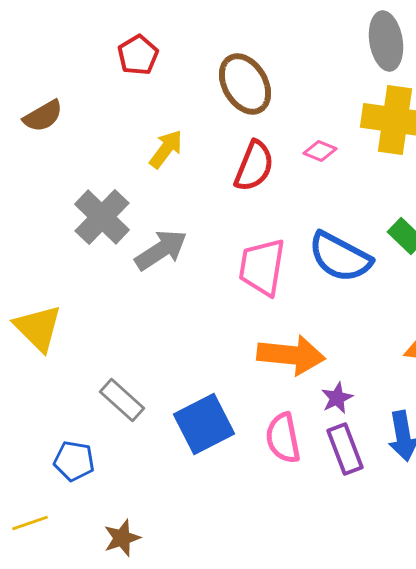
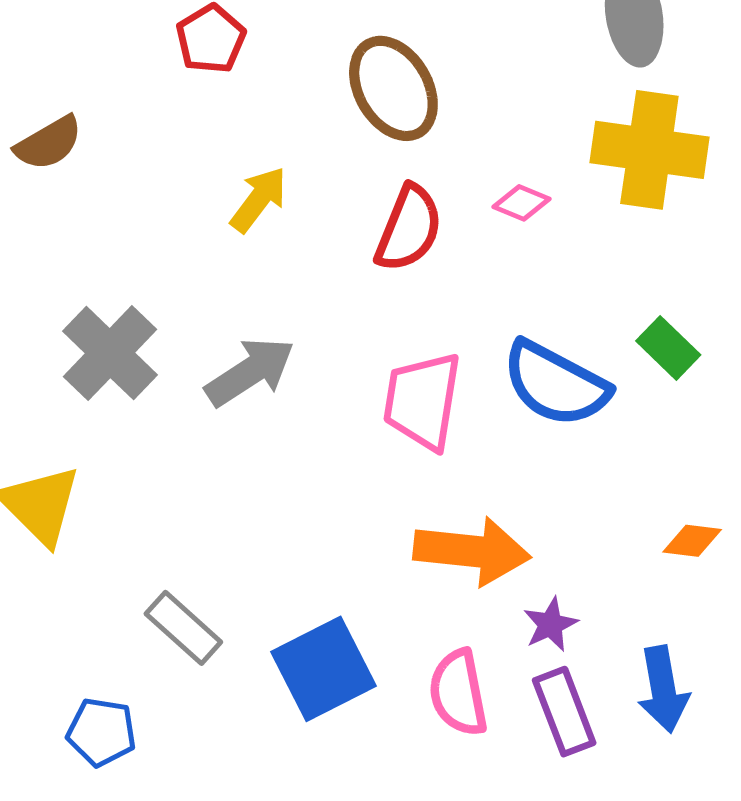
gray cross: (102, 217) -> (110, 353), moved

